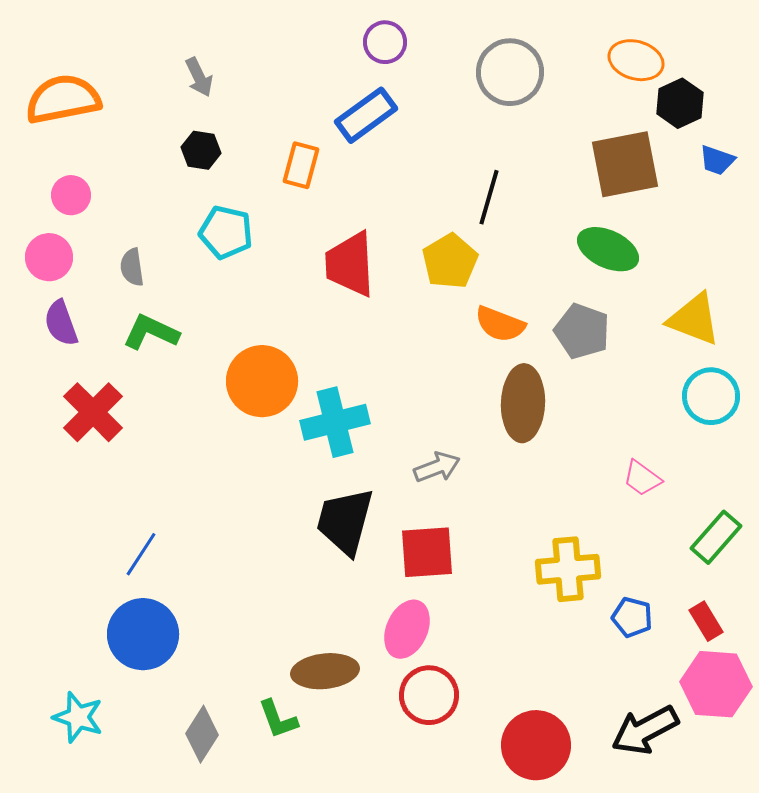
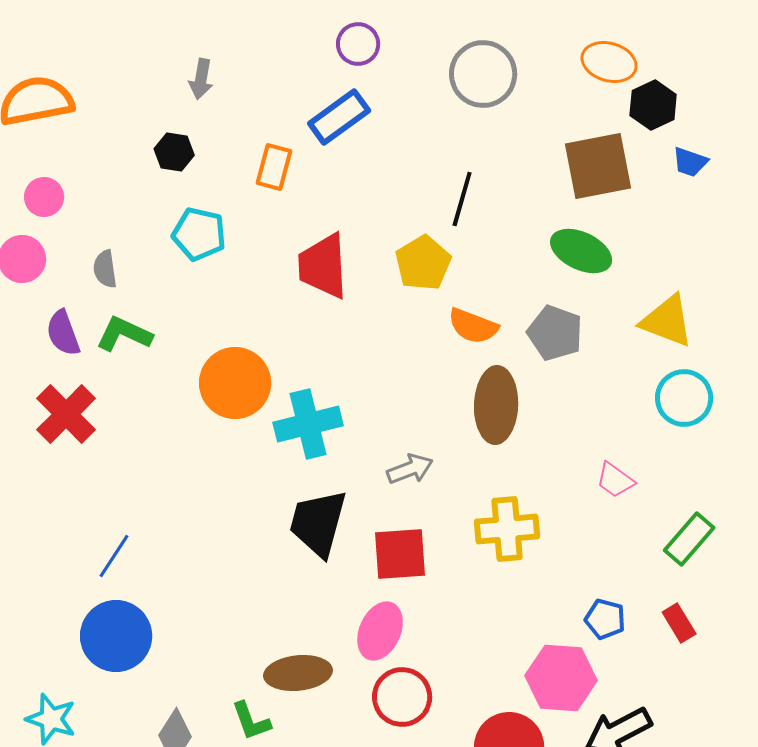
gray arrow: (199, 77) -> (201, 79), moved, turned 36
purple semicircle: (61, 323) -> (63, 333), moved
yellow cross: (568, 569) -> (507, 529), moved
pink hexagon: (716, 684) -> (561, 678), moved

